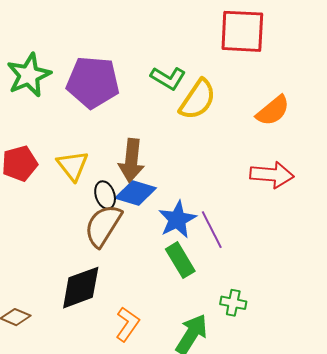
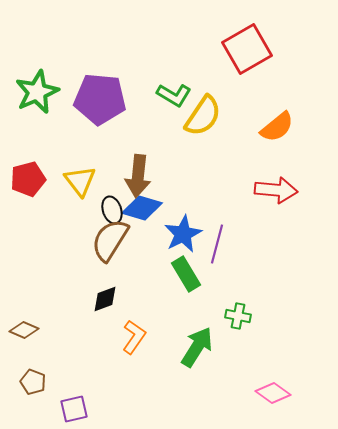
red square: (242, 31) -> (247, 49), turned -33
purple line: (212, 230) -> (217, 244), turned 42
black diamond: (81, 288) -> (105, 299), moved, size x0.6

